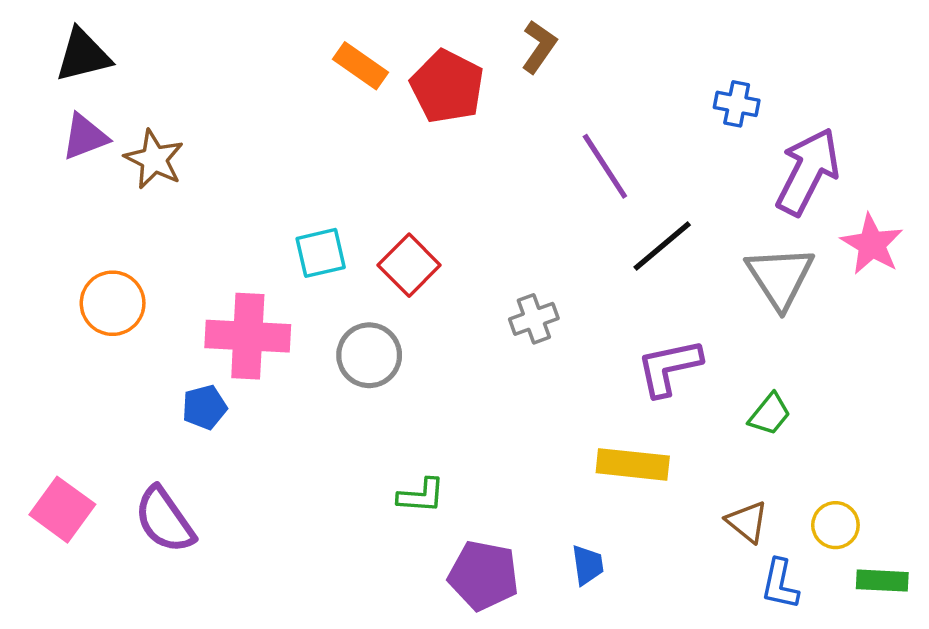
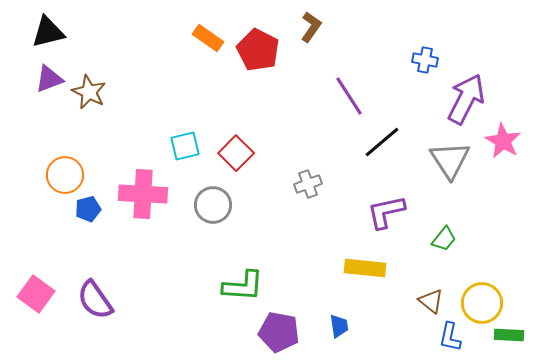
blue pentagon: (204, 407) -> (88, 209), moved
green L-shape: (421, 496) -> (243, 286), size x1.5
yellow circle: (835, 525) -> (482, 303), size x1.5

